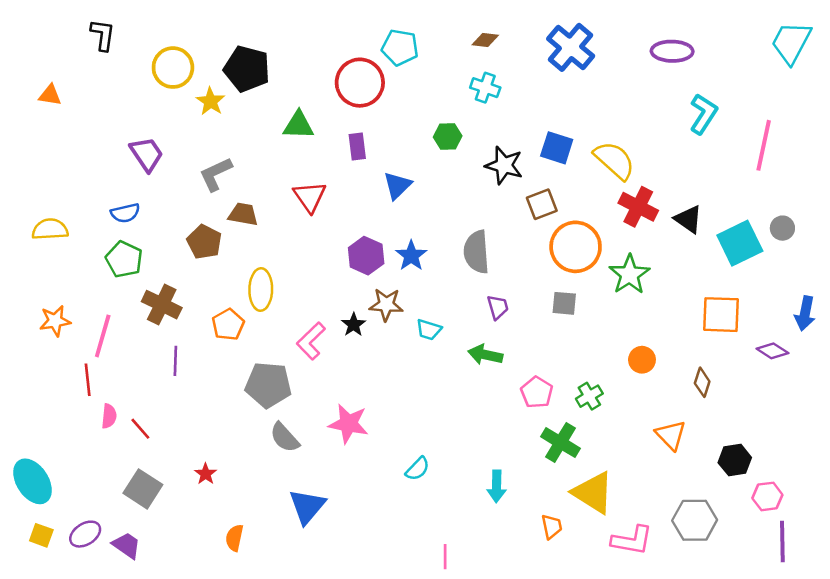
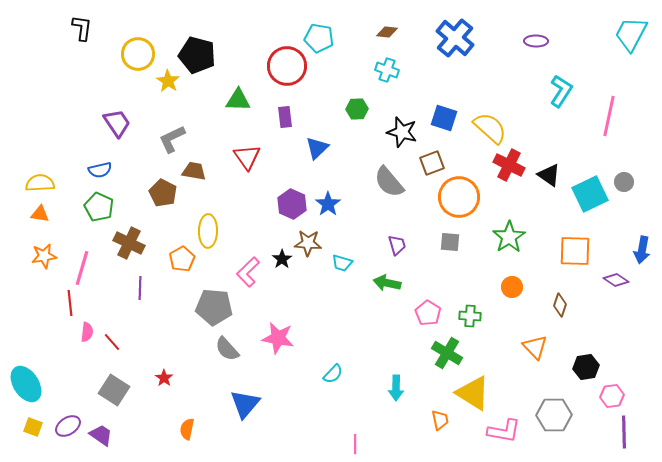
purple ellipse: (672, 51) -> (536, 41), size x0.7
orange triangle: (50, 95) -> (40, 214), moved
gray semicircle: (476, 252) -> (389, 182), moved, turned -36
green star: (629, 274) -> (509, 237), moved
green cross: (589, 396) -> (470, 316), turned 35

